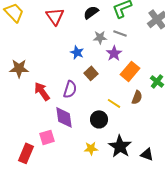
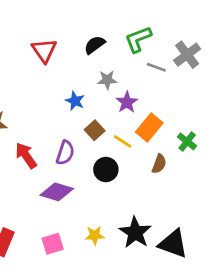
gray line: (120, 33) -> (156, 67), moved
yellow line: (114, 103) -> (123, 141), moved
purple diamond: (64, 117) -> (57, 192), turned -65
black circle: (99, 119) -> (106, 169), moved
pink square: (47, 137) -> (53, 244), moved
black triangle: (147, 154) -> (173, 244), size x1.6

